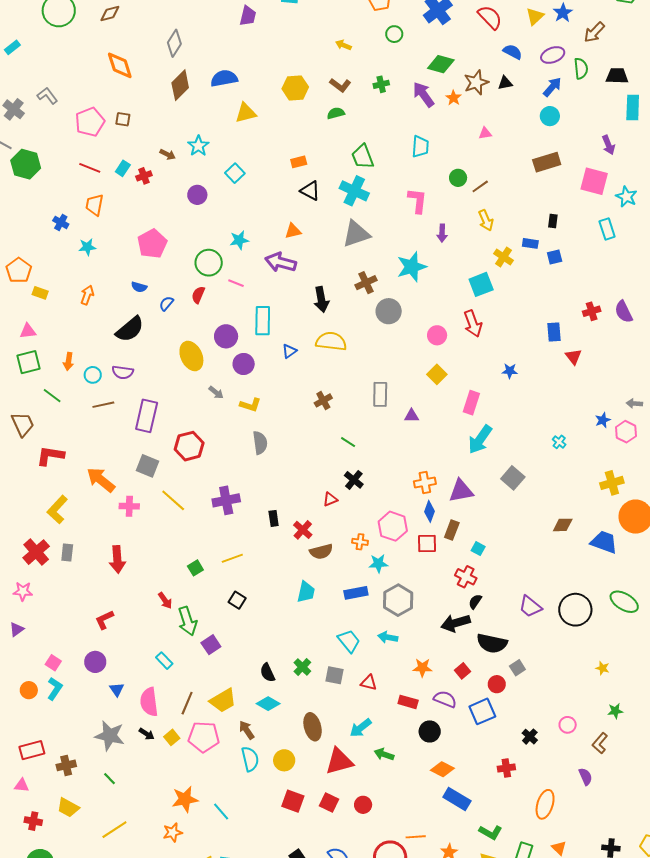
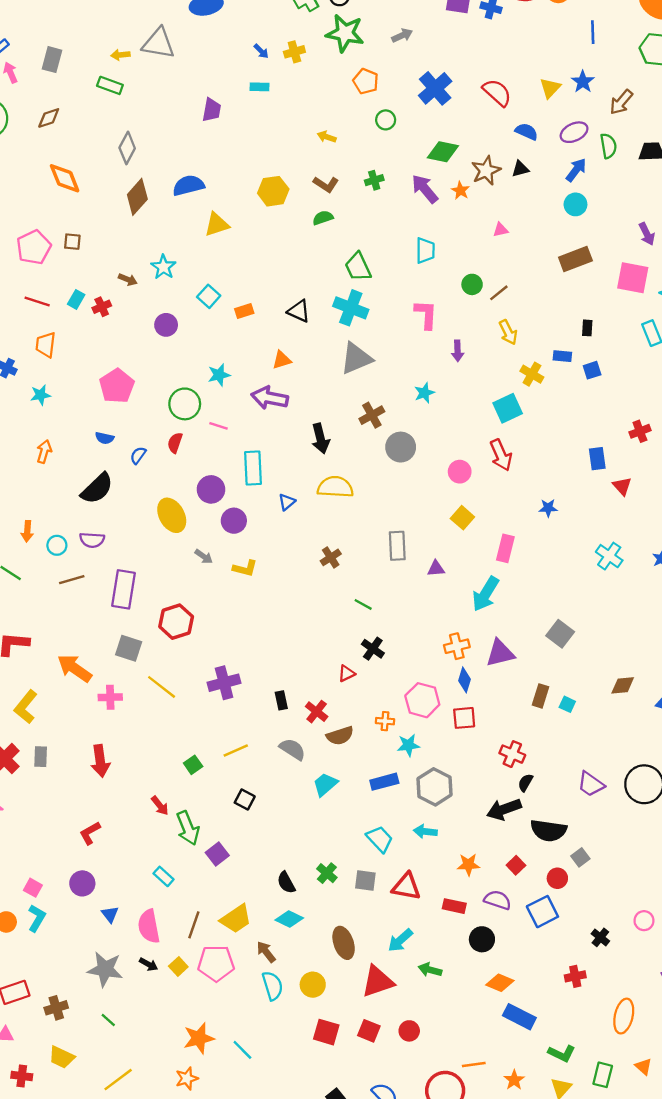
orange rectangle: (299, 162) -> (244, 311), moved
cyan star: (412, 267) -> (424, 393), size x0.6
cyan arrow: (480, 439) -> (486, 594), moved
cyan cross: (559, 442) -> (609, 556), moved, size x1.6
gray semicircle: (260, 443) -> (293, 749), moved, turned -45
brown rectangle: (452, 530) -> (541, 696), moved
cyan square: (478, 549) -> (567, 704), moved
cyan trapezoid: (306, 592) -> (325, 784), turned -140
red triangle: (369, 683) -> (406, 886), size x1.5

